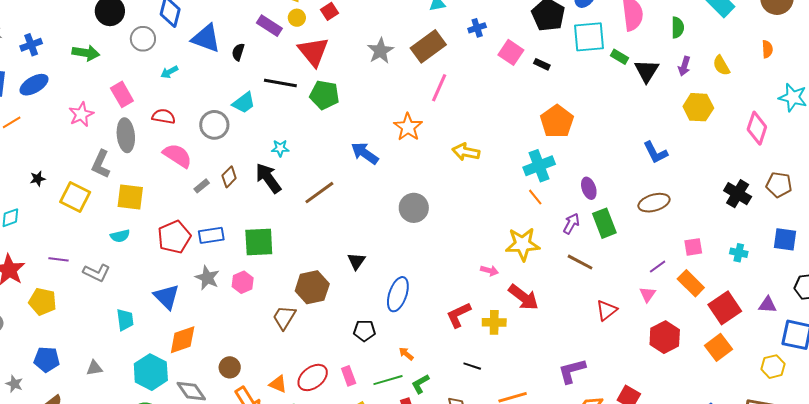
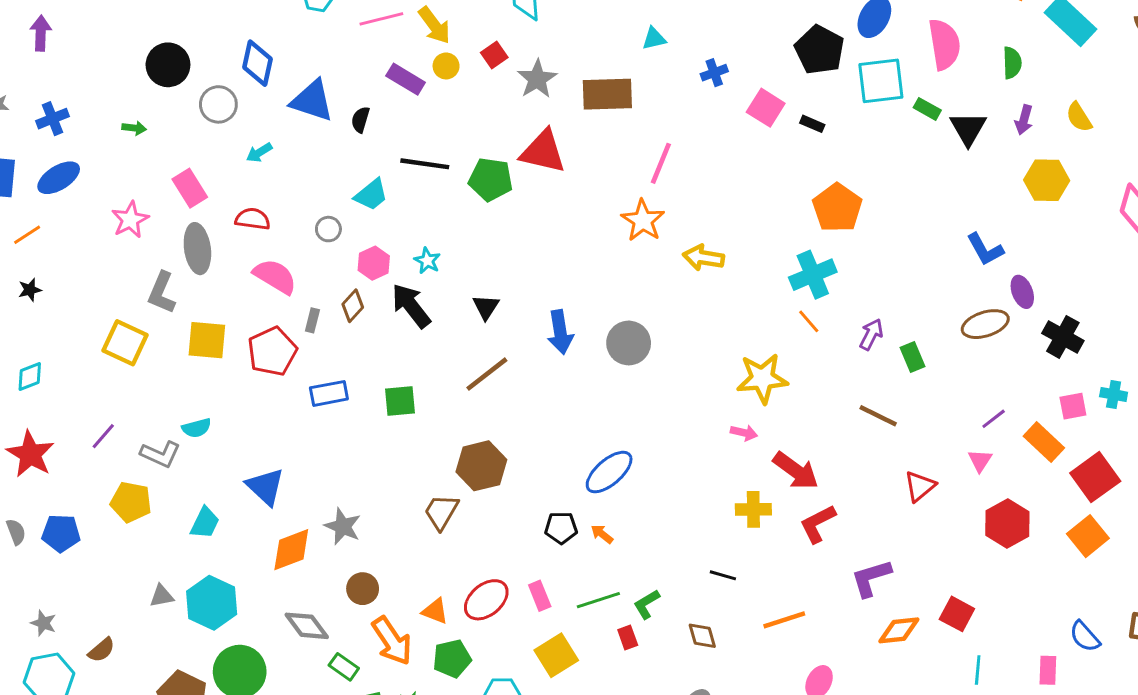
brown rectangle: (428, 46) -> (607, 94), moved, turned 36
gray star: (380, 51) -> (537, 79), moved
red triangle: (313, 52) -> (543, 152), moved, turned -36
green arrow: (86, 53) -> (134, 128), size x0.6
gray circle: (214, 125) -> (328, 229), size x0.6
orange star: (408, 127) -> (643, 220), moved
cyan star: (280, 148) -> (427, 261), turned 30
blue arrow: (365, 153) -> (560, 332), moved, turned -132
black star: (38, 179) -> (30, 290), moved
gray rectangle: (202, 186) -> (312, 320), turned -35
purple ellipse: (589, 188) -> (1022, 292), moved
brown line: (319, 193) -> (487, 374), moved
black cross: (738, 194) -> (1063, 337), moved
green rectangle: (604, 223) -> (912, 357), size x0.7
purple arrow: (571, 224) -> (871, 334), moved
cyan semicircle: (120, 236) -> (197, 428), moved
red pentagon: (174, 237) -> (272, 351), moved
green square: (259, 242) -> (400, 401), size x0.7
yellow star: (523, 244) -> (762, 378), moved
pink square: (693, 247) -> (1073, 406), moved
purple line: (59, 259) -> (103, 436), turned -54
black triangle: (356, 261) -> (486, 307), moved
gray star: (207, 278) -> (343, 526), moved
pink hexagon: (243, 282) -> (374, 263), moved
blue ellipse: (398, 294) -> (609, 472), turned 32
yellow pentagon: (43, 302) -> (131, 502), moved
red L-shape: (459, 315) -> (818, 524), moved
cyan trapezoid: (125, 320) -> (205, 523), turned 35
orange arrow: (406, 354) -> (602, 534), moved
blue pentagon: (47, 359) -> (61, 533), moved
cyan hexagon: (151, 372) -> (212, 603), moved

